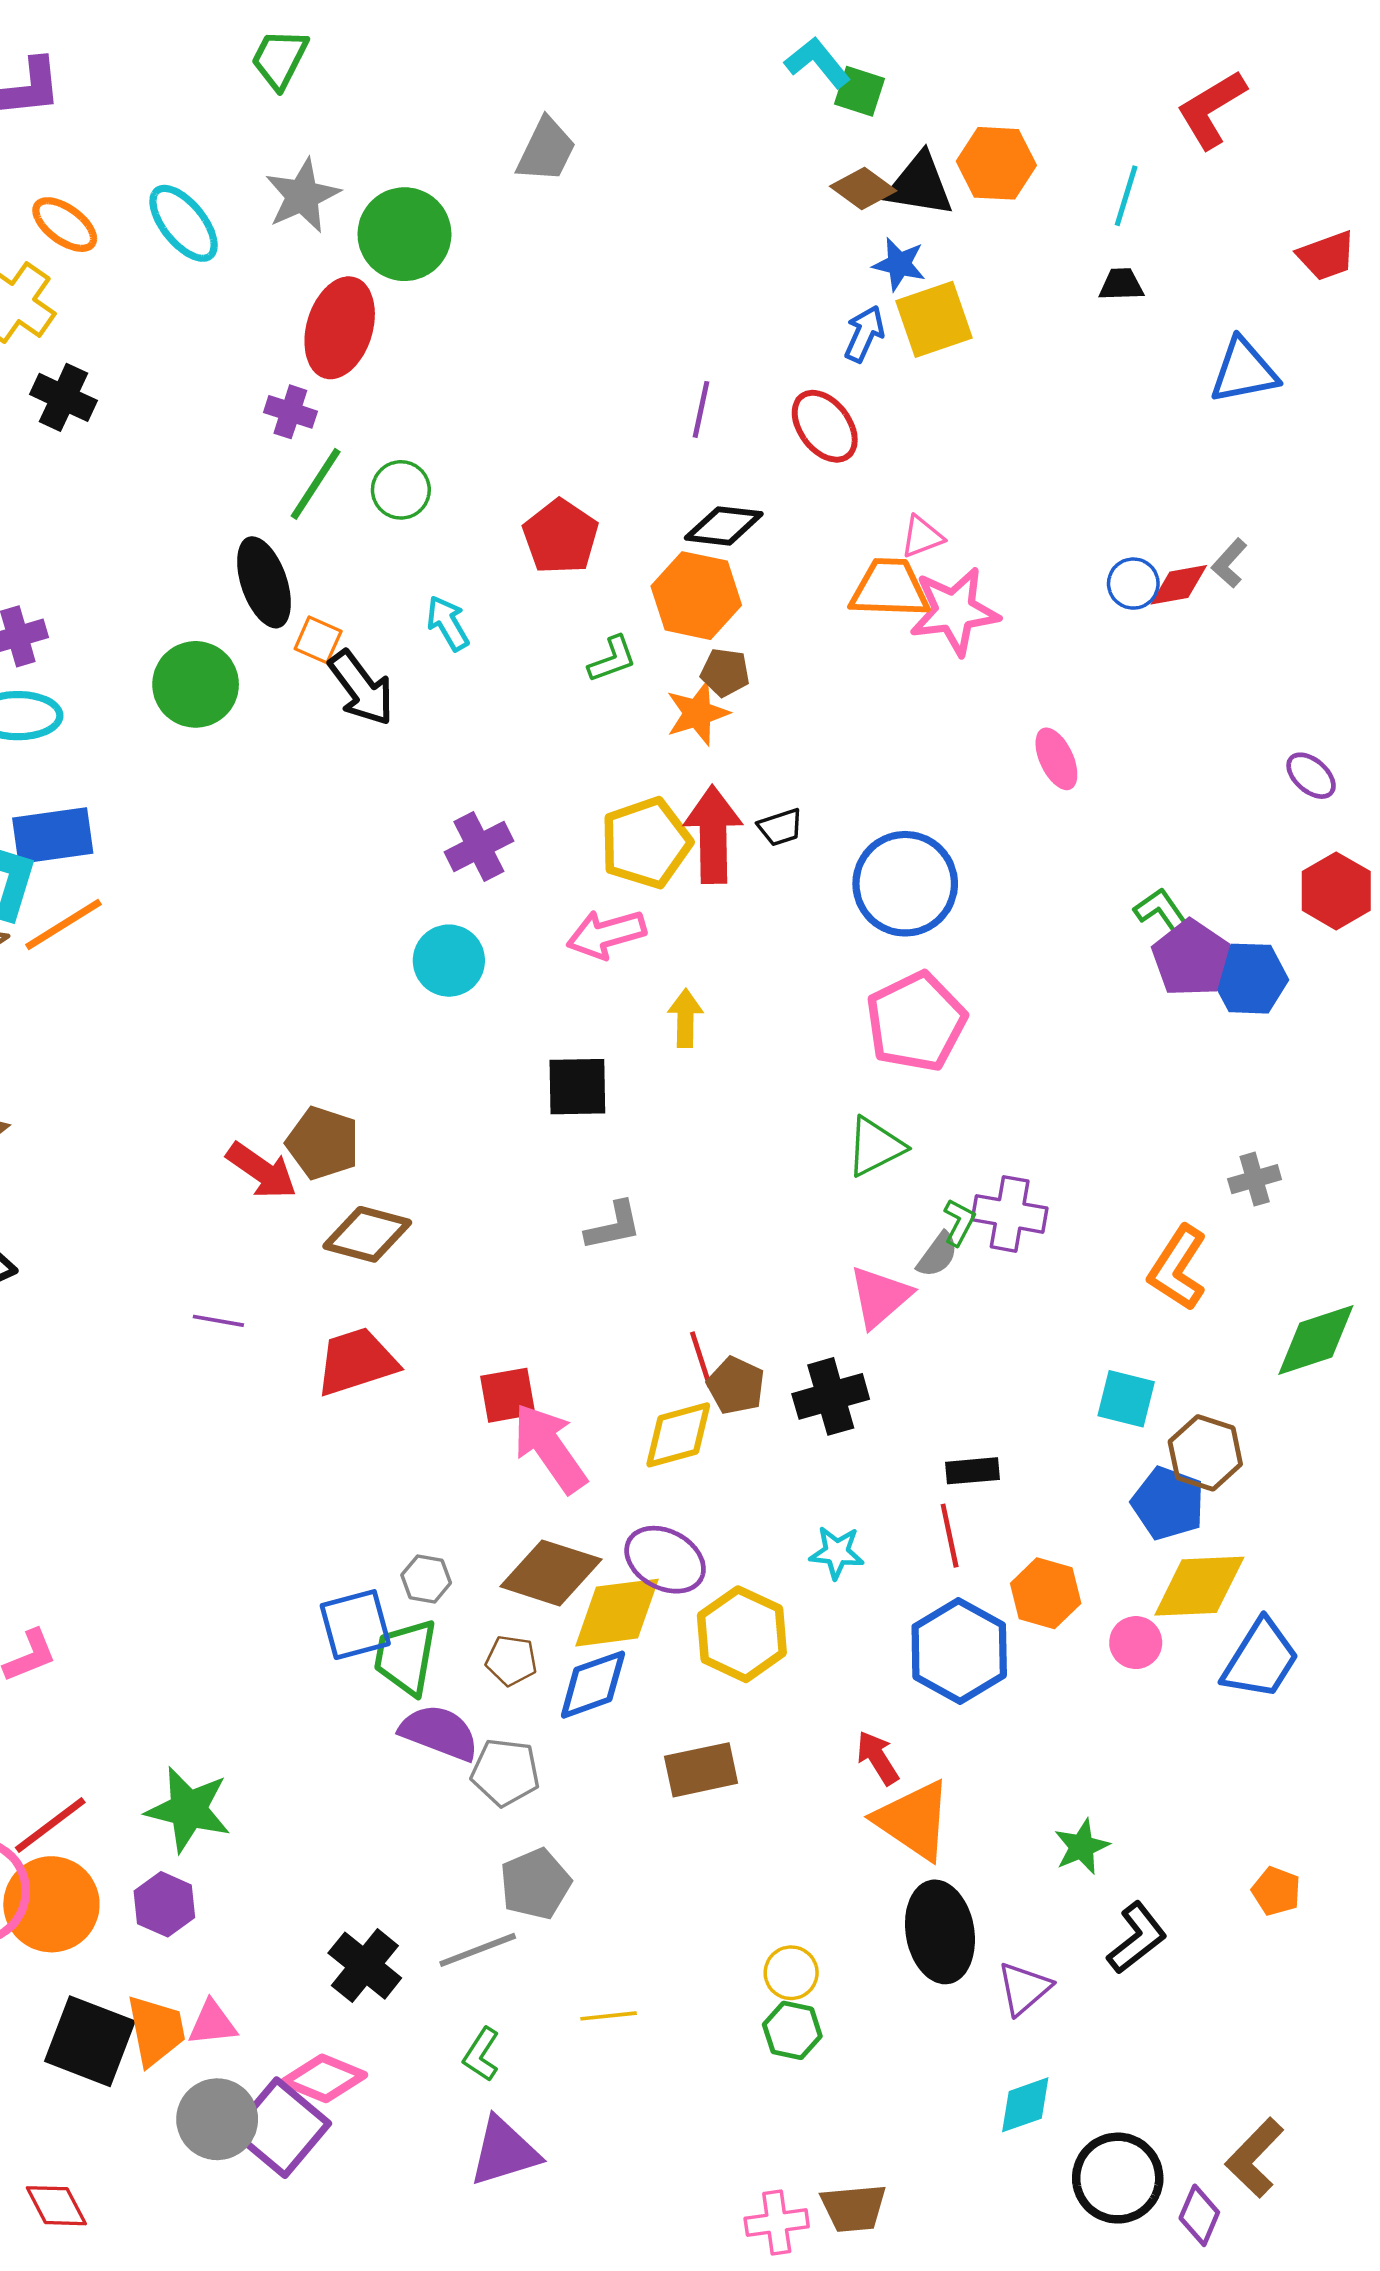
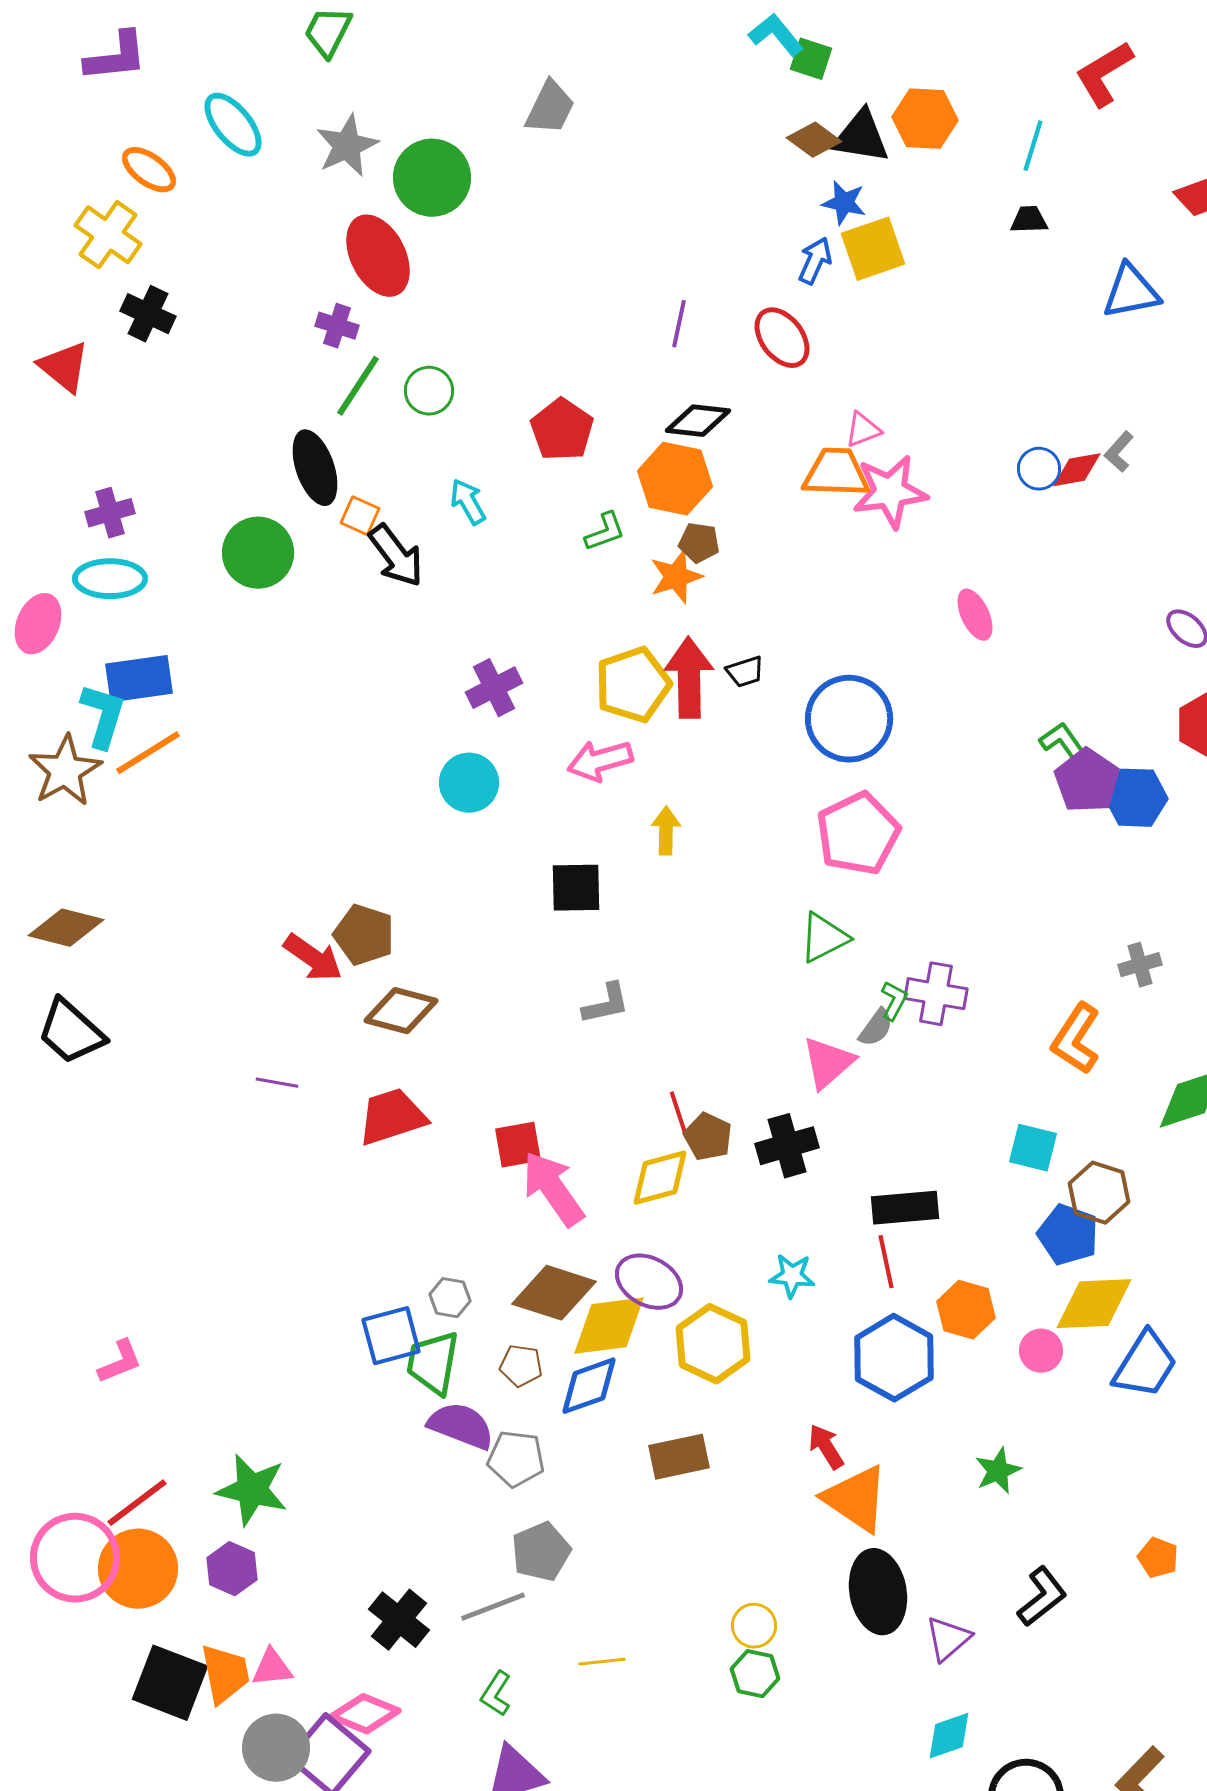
cyan ellipse: (184, 223) -> (233, 125), moved
red ellipse: (340, 328) -> (378, 256), turned -44
black rectangle: (972, 1471) -> (905, 1208), size x1.5
green star: (1082, 1847) -> (998, 1471), moved

